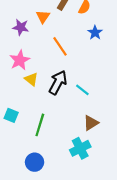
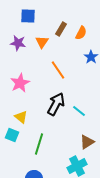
purple star: (21, 27) -> (18, 43), moved
yellow triangle: (31, 79) -> (21, 117), moved

